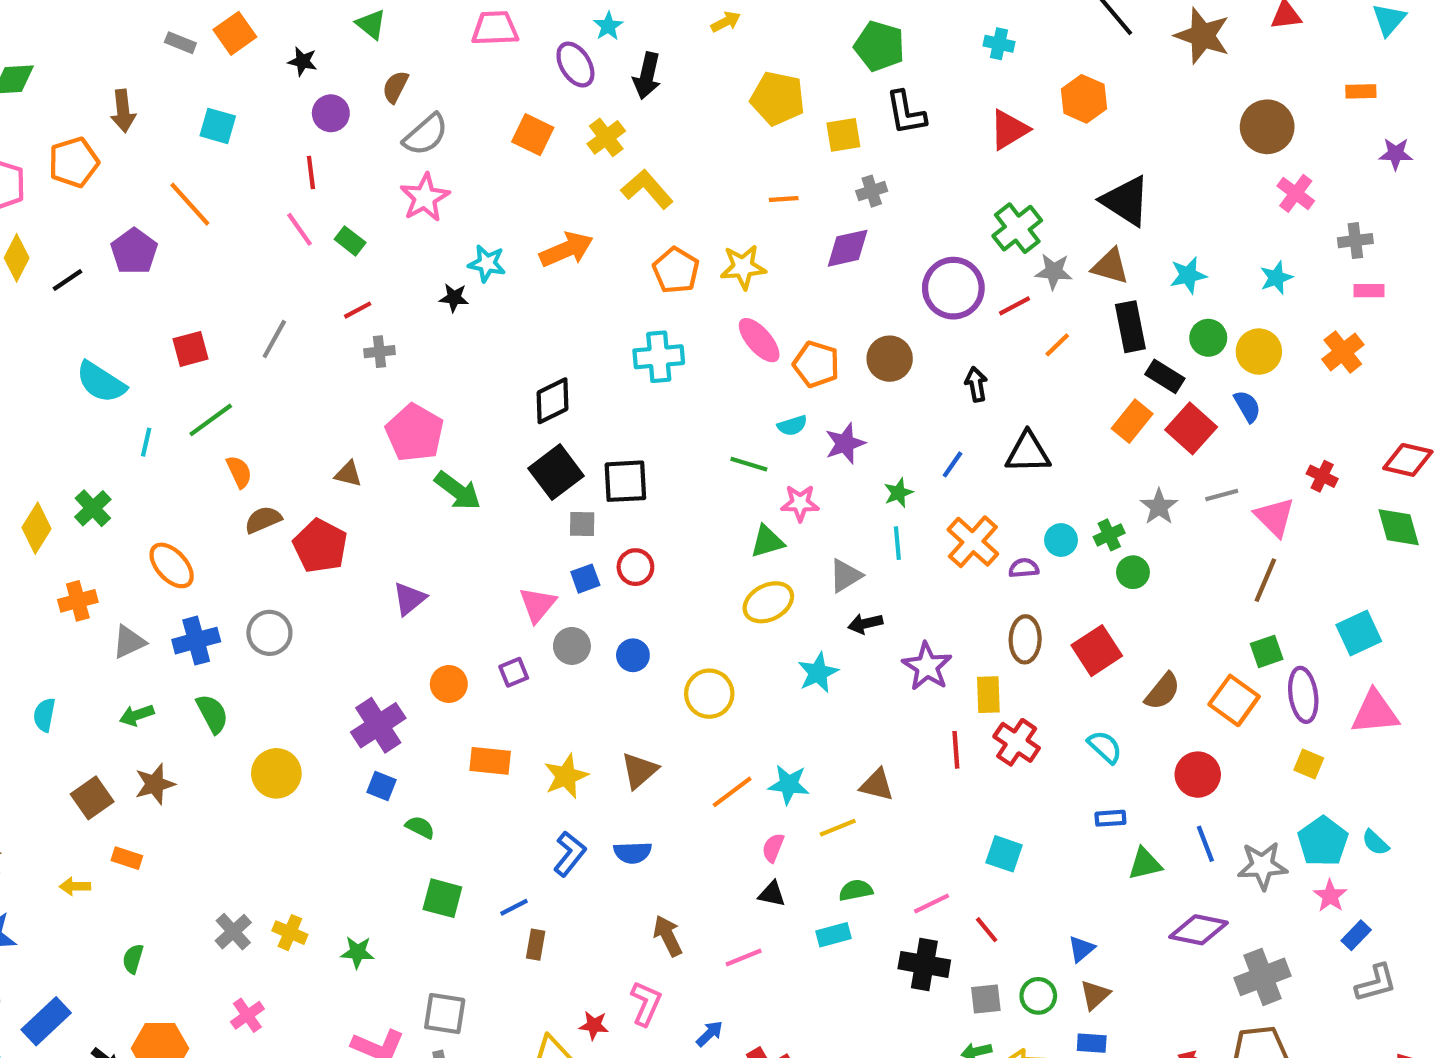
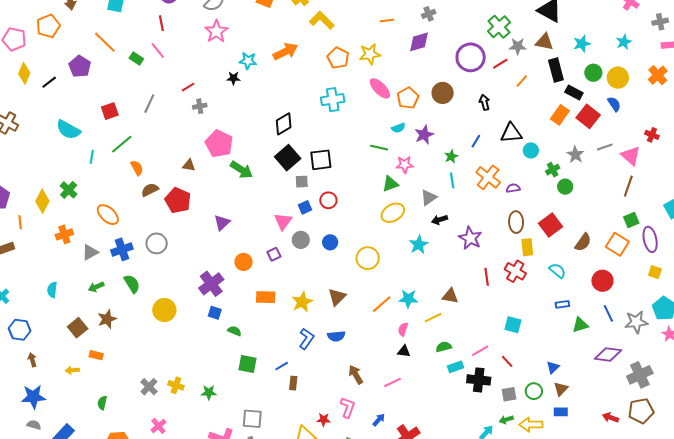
green rectangle: (350, 241) -> (136, 59), moved
orange pentagon: (816, 364) -> (408, 98), turned 30
cyan circle: (1061, 540) -> (531, 150), moved
yellow rectangle: (988, 695) -> (527, 247), moved
cyan rectangle: (834, 935) -> (455, 367), moved

